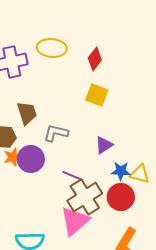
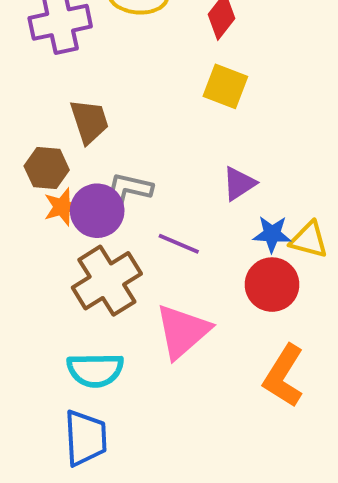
gray L-shape: (56, 133) -> (128, 189), moved
brown cross: (85, 197) -> (107, 281), moved

